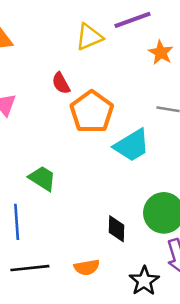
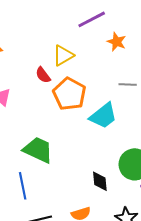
yellow triangle: (89, 37) -> (63, 56), moved
green trapezoid: (42, 178) -> (38, 150), size x1.4

